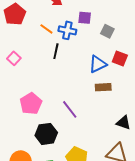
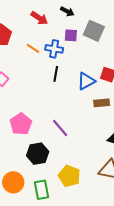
gray square: (107, 31) -> (94, 31), moved, size x1.5
black line: (56, 51) -> (56, 74), moved
brown rectangle: (103, 87) -> (102, 103), moved

